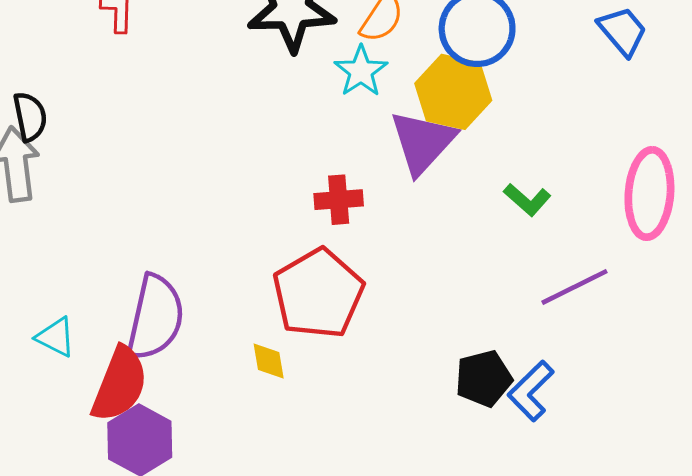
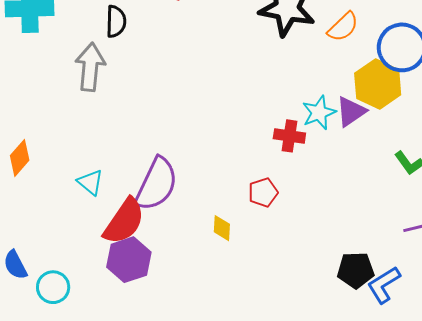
cyan star: (361, 71) -> (319, 113), moved
black semicircle: (30, 117) -> (116, 21), moved
purple triangle: (423, 142) -> (351, 112), size x0.7
red pentagon: (318, 294) -> (263, 192), size x0.5

